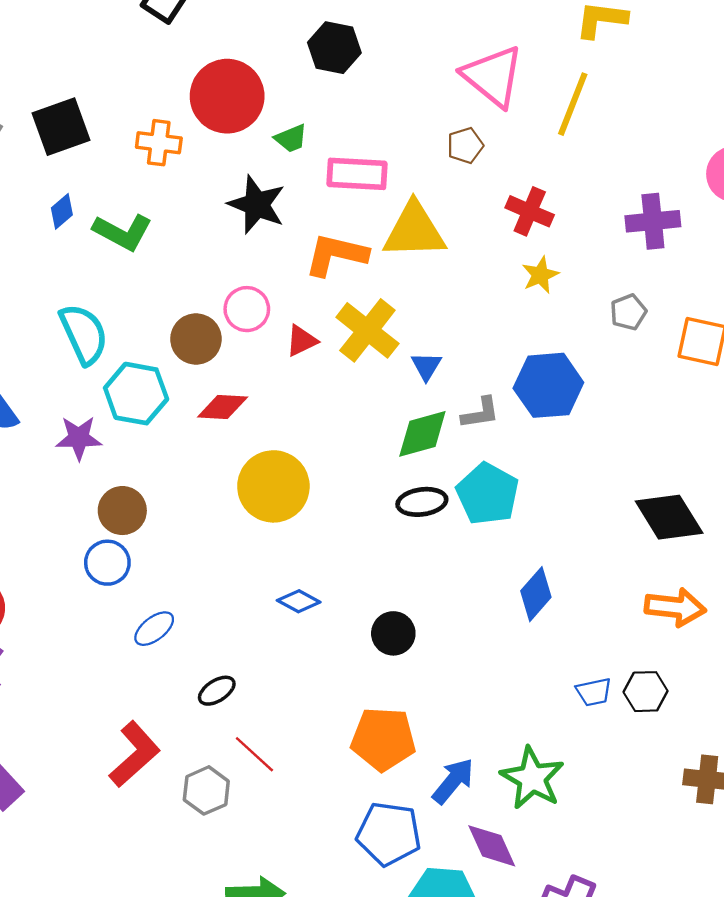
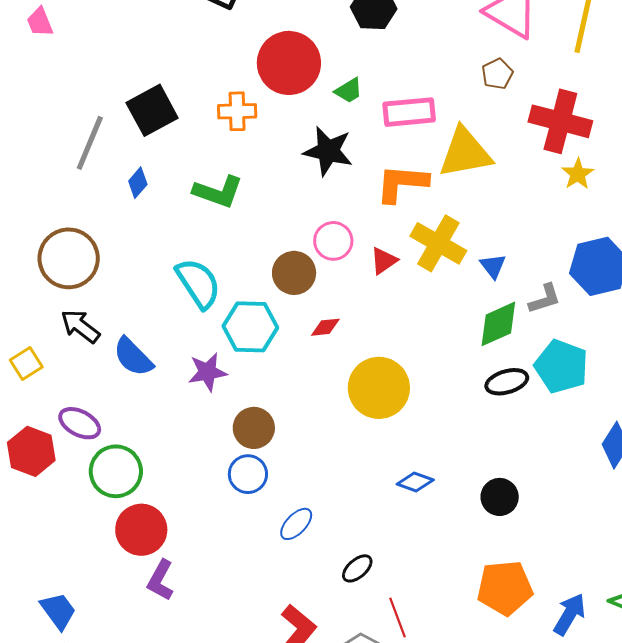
blue diamond: (62, 211) -> (138, 183), moved
red cross: (530, 211) -> (560, 121), size x1.5
red diamond: (223, 407) -> (325, 327), size x0.7
red line: (254, 754) -> (397, 617), turned 36

